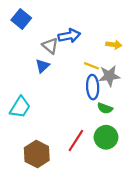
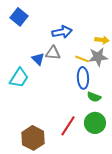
gray triangle: (50, 46) -> (53, 53), moved, turned -35
blue triangle: (42, 66) -> (38, 59), turned -32
gray star: (109, 76) -> (98, 57), moved
cyan trapezoid: (20, 107) -> (19, 78), moved

